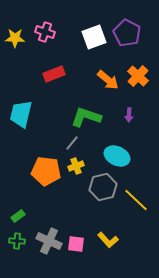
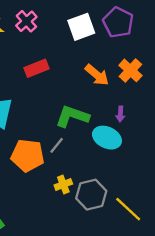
pink cross: (45, 32) -> (26, 21), turned 30
cyan ellipse: (117, 156) -> (107, 138), moved
yellow cross: (76, 166) -> (63, 185), moved
orange pentagon: (46, 171) -> (28, 155), moved

